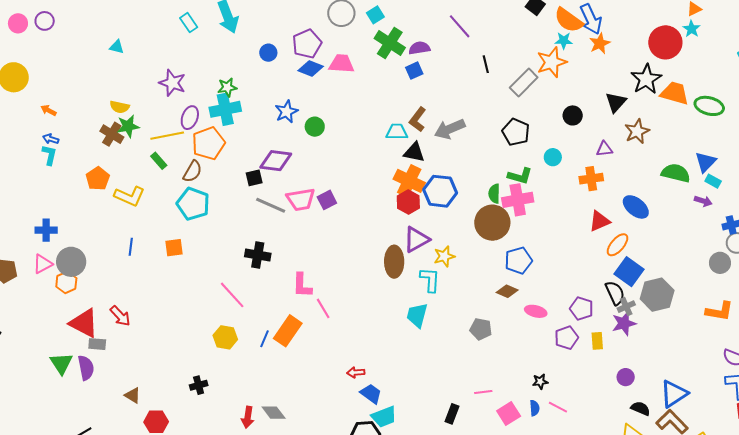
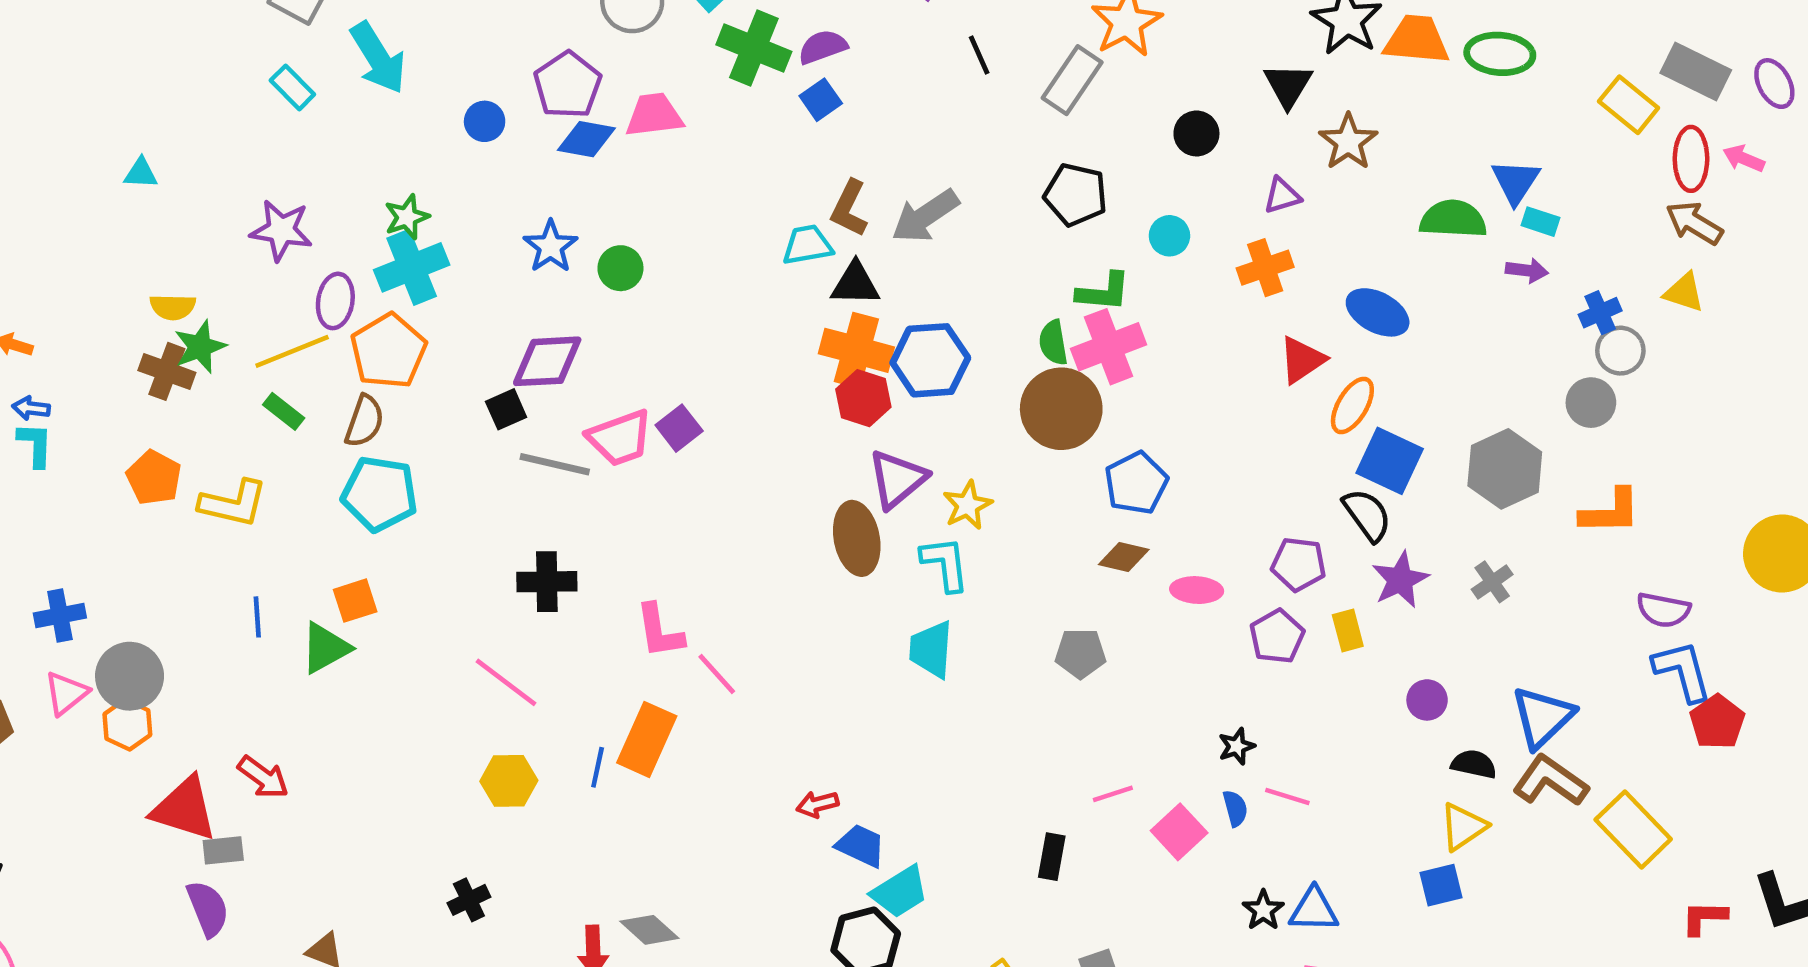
gray hexagon: (657, 295) -> (1505, 469), moved
gray cross: (626, 307) -> (1492, 582), moved
green triangle: (61, 363) -> (325, 648), moved, turned 45

